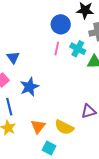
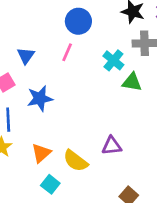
blue circle: (61, 24) -> (78, 21), moved
pink line: (57, 49) -> (67, 52), moved

